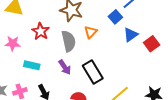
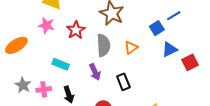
orange triangle: (91, 32) -> (131, 48), moved
pink star: (13, 43) -> (46, 25), moved
black rectangle: (93, 72) -> (123, 82), size x0.7

